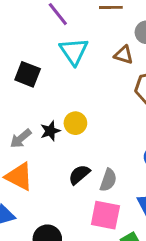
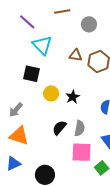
brown triangle: (124, 55) -> (76, 55), moved
black square: (28, 74) -> (32, 74), moved
black star: (50, 131) -> (73, 97), moved

